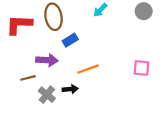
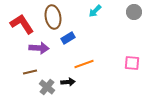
red L-shape: (19, 25) -> (22, 24), turned 55
purple arrow: (47, 60) -> (39, 48), moved

